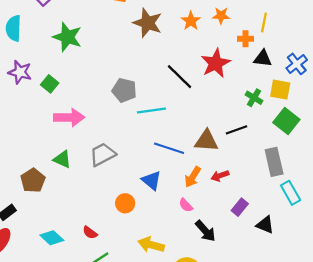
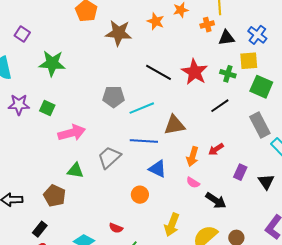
red star: (216, 63) -> (195, 72), moved
brown triangle: (206, 141) -> (174, 125), moved
blue line: (169, 148) -> (144, 141), moved
black triangle: (265, 225) -> (266, 182), turned 48
yellow arrow: (151, 245) -> (172, 225), turned -70

